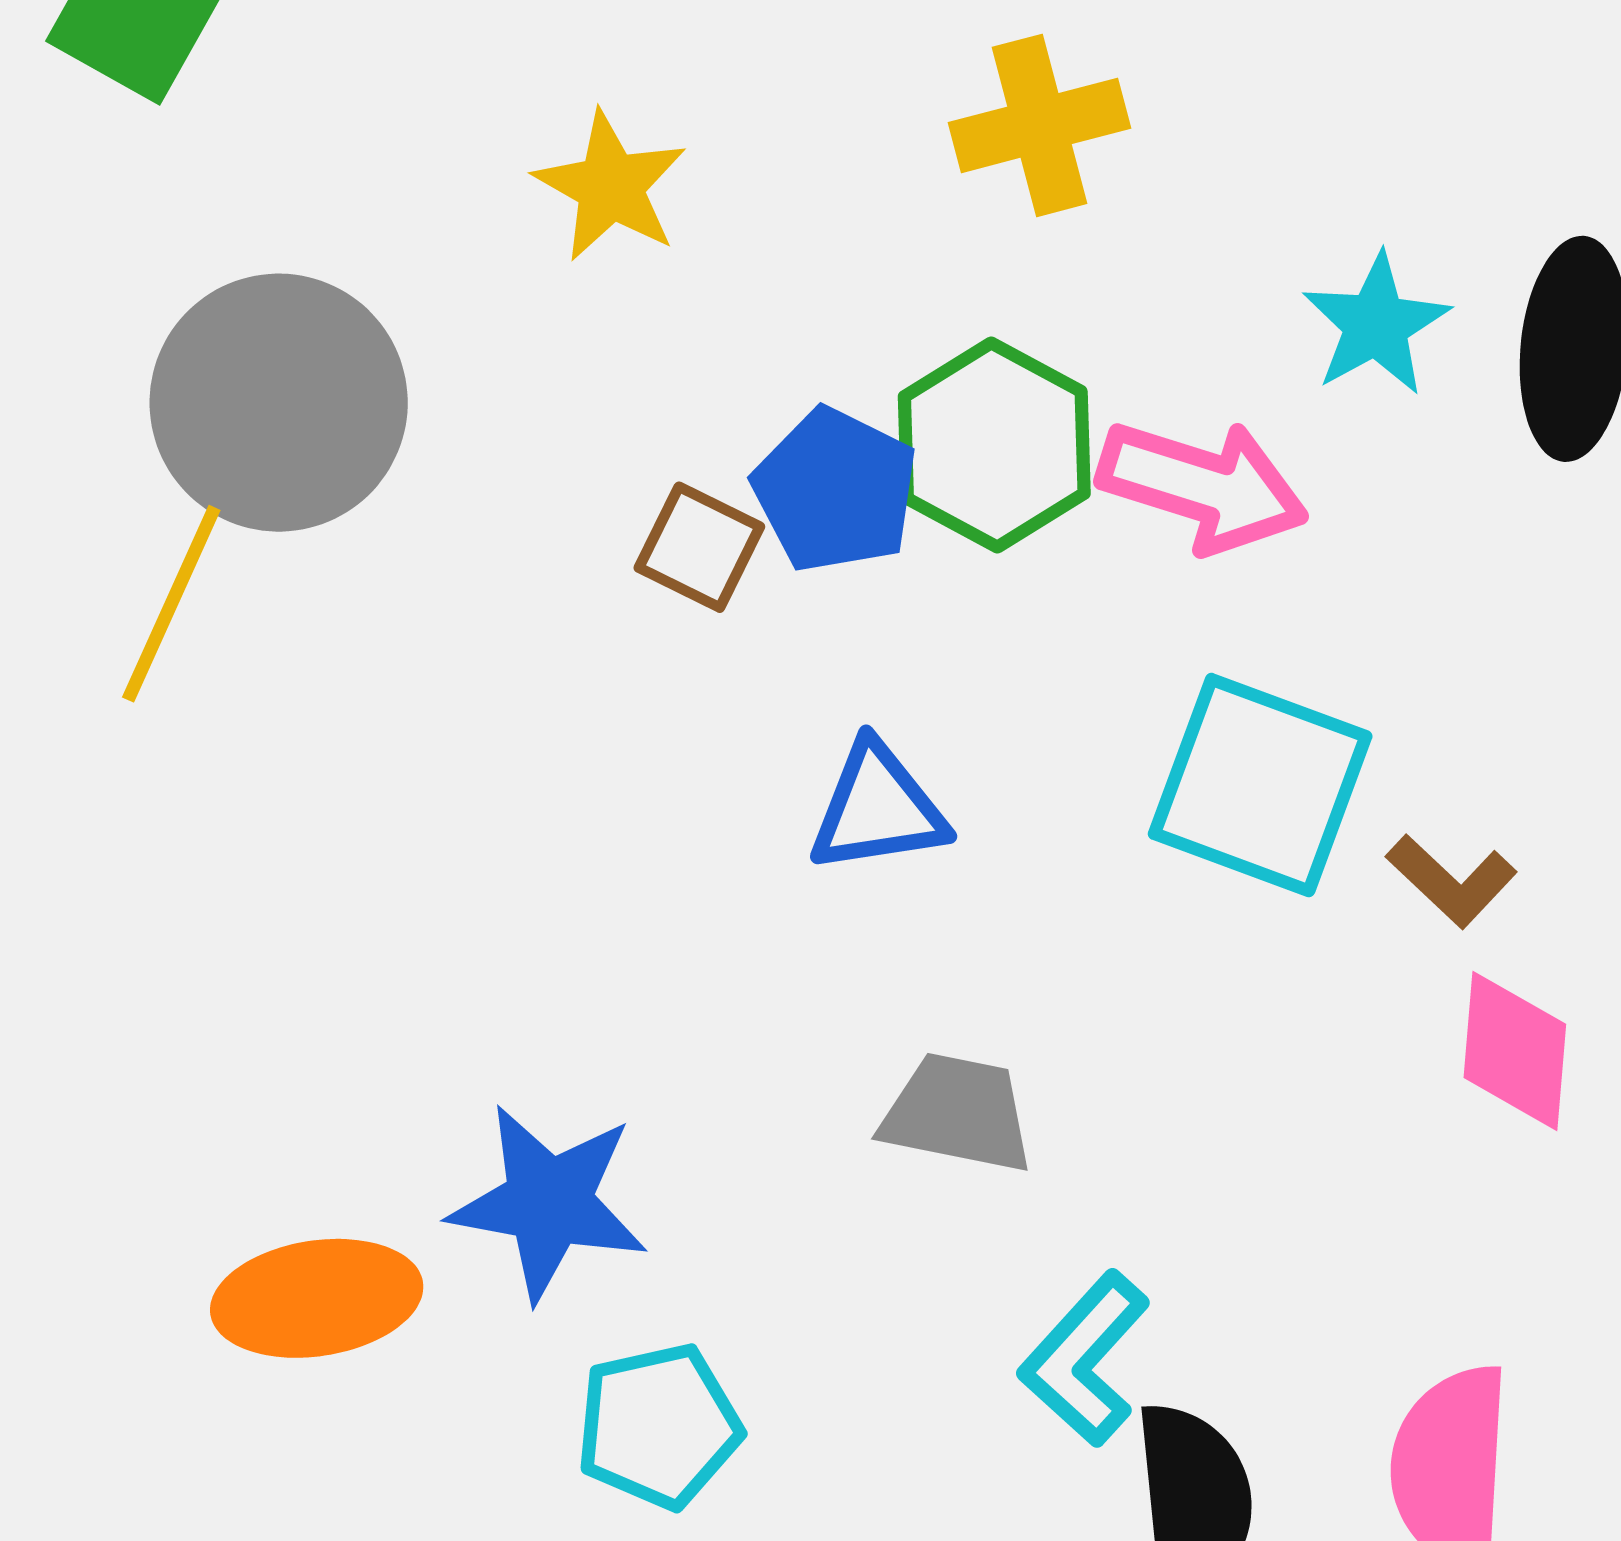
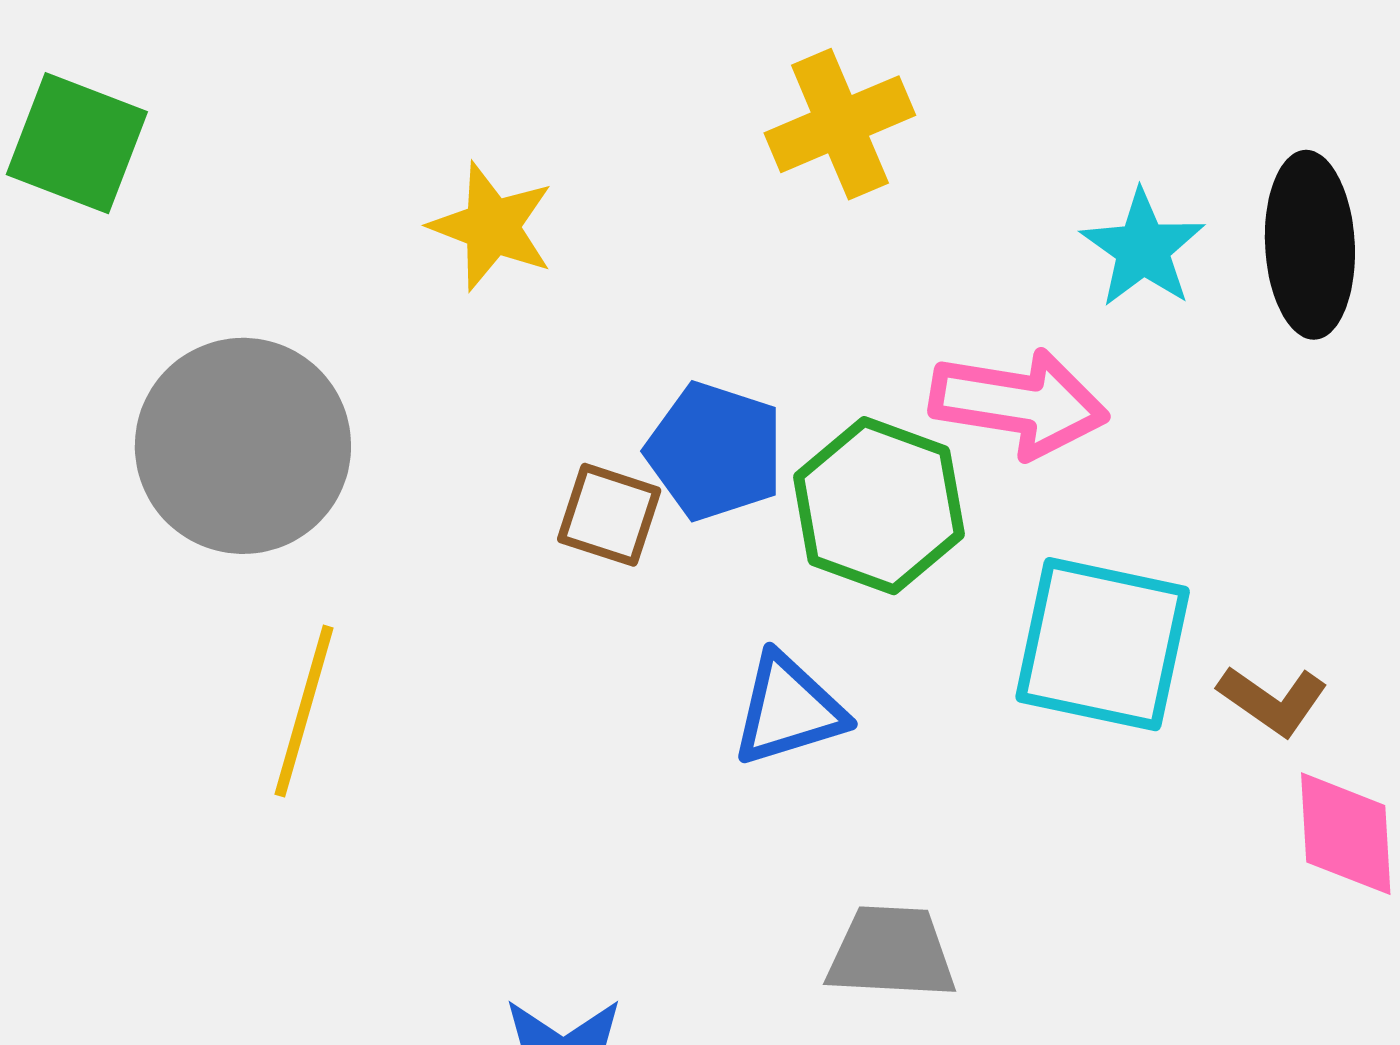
green hexagon: (994, 445) -> (879, 506), moved
yellow line: (171, 604) -> (304, 711), moved

